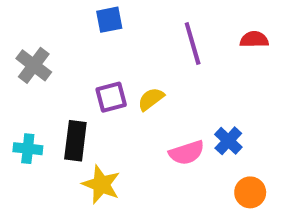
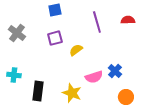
purple square: (111, 97) -> (55, 38), moved
black rectangle: (75, 141) -> (38, 91), moved
yellow star: (101, 184) -> (72, 93), moved

